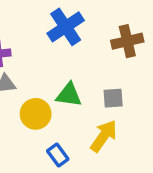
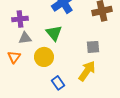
green triangle: (69, 95) -> (54, 33), moved, turned 42

